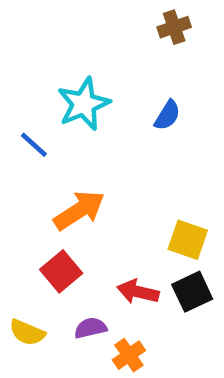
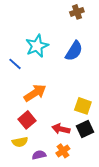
blue semicircle: (167, 115) -> (74, 51), size x1.5
purple semicircle: (90, 328) -> (39, 155), moved
yellow semicircle: (27, 332) -> (20, 142), moved, turned -35
orange cross: (129, 355) -> (63, 151), moved

